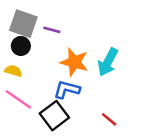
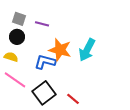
gray square: (23, 24) -> (19, 19), size x0.6
blue L-shape: (67, 89) -> (45, 62), moved
red line: (109, 119) -> (73, 99), moved

